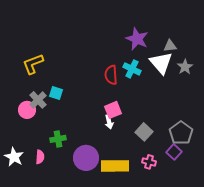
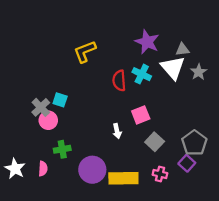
yellow L-shape: (33, 64) -> (85, 52), moved
pink circle: (27, 110) -> (48, 120), moved
pink square: (113, 110) -> (141, 115), moved

